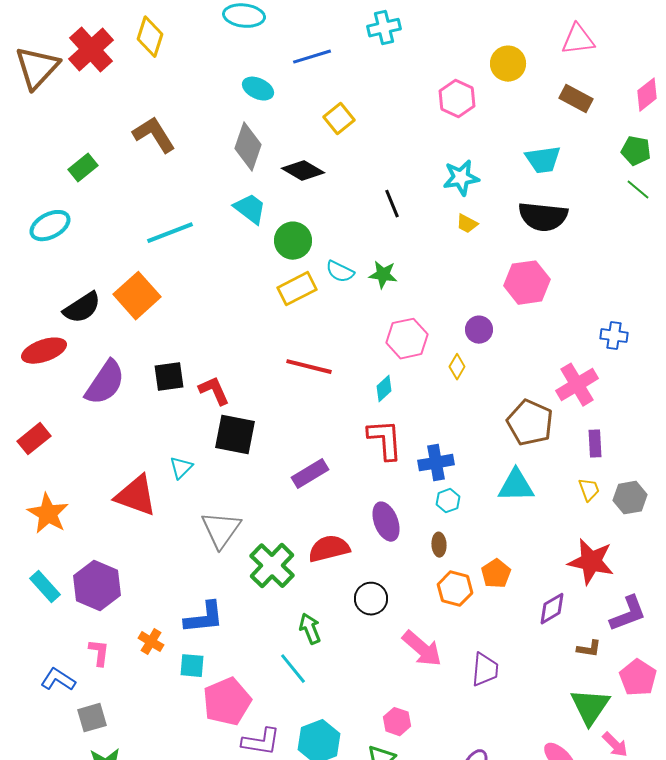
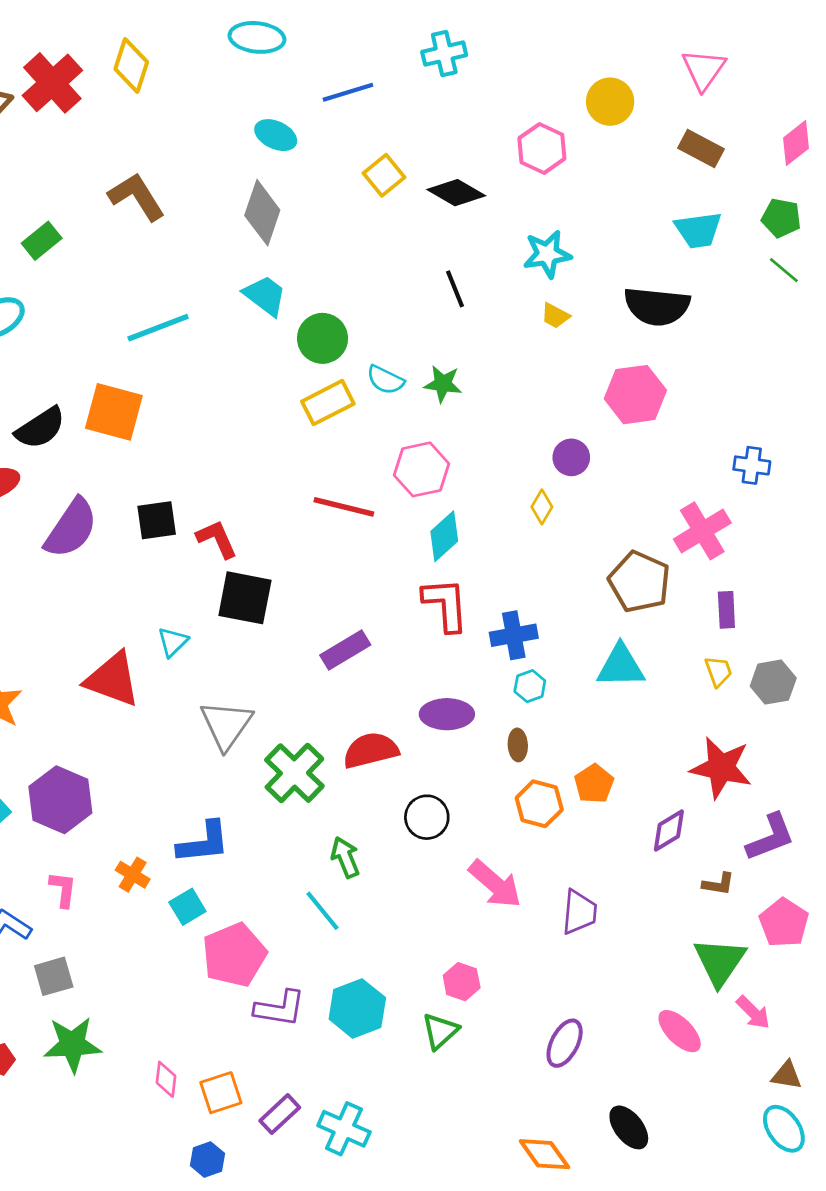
pink triangle: (578, 40) -> (704, 70), turned -48
cyan trapezoid: (543, 160) -> (698, 230), moved
black diamond: (303, 171) -> (456, 193), moved
orange square: (137, 296) -> (114, 412), turned -33
pink hexagon: (407, 339) -> (421, 469), moved
cyan diamond: (384, 389) -> (444, 536), size x1.4
purple ellipse: (386, 522) -> (447, 714), turned -69
cyan square: (192, 666) -> (187, 907), turned -36

